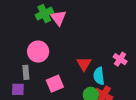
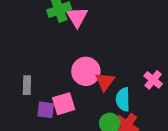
pink circle: (38, 52) -> (86, 71), moved
purple square: (18, 89) -> (46, 110), moved

